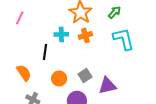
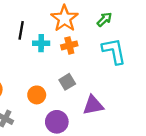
black line: (45, 52) -> (21, 30), moved
gray square: (85, 75) -> (67, 82), moved

